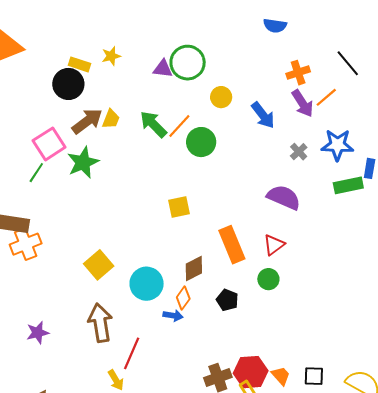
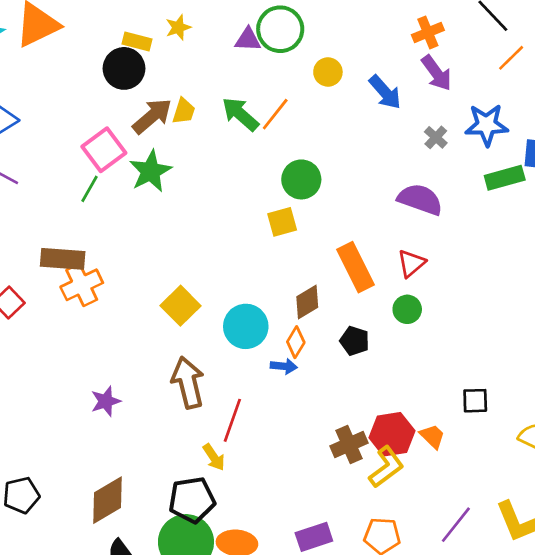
orange line: (326, 97) -> (511, 58), moved
green circle: (201, 142) -> (301, 179), moved
black square: (314, 376) -> (475, 401), moved

